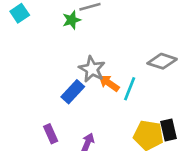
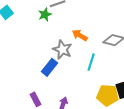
orange arrow: (109, 83) -> (80, 35), moved

